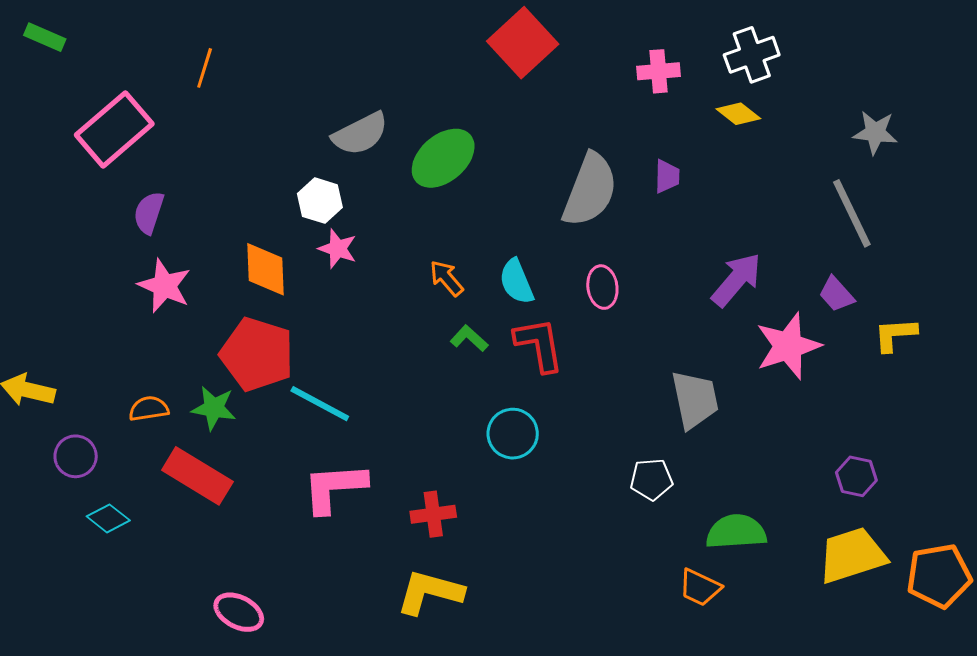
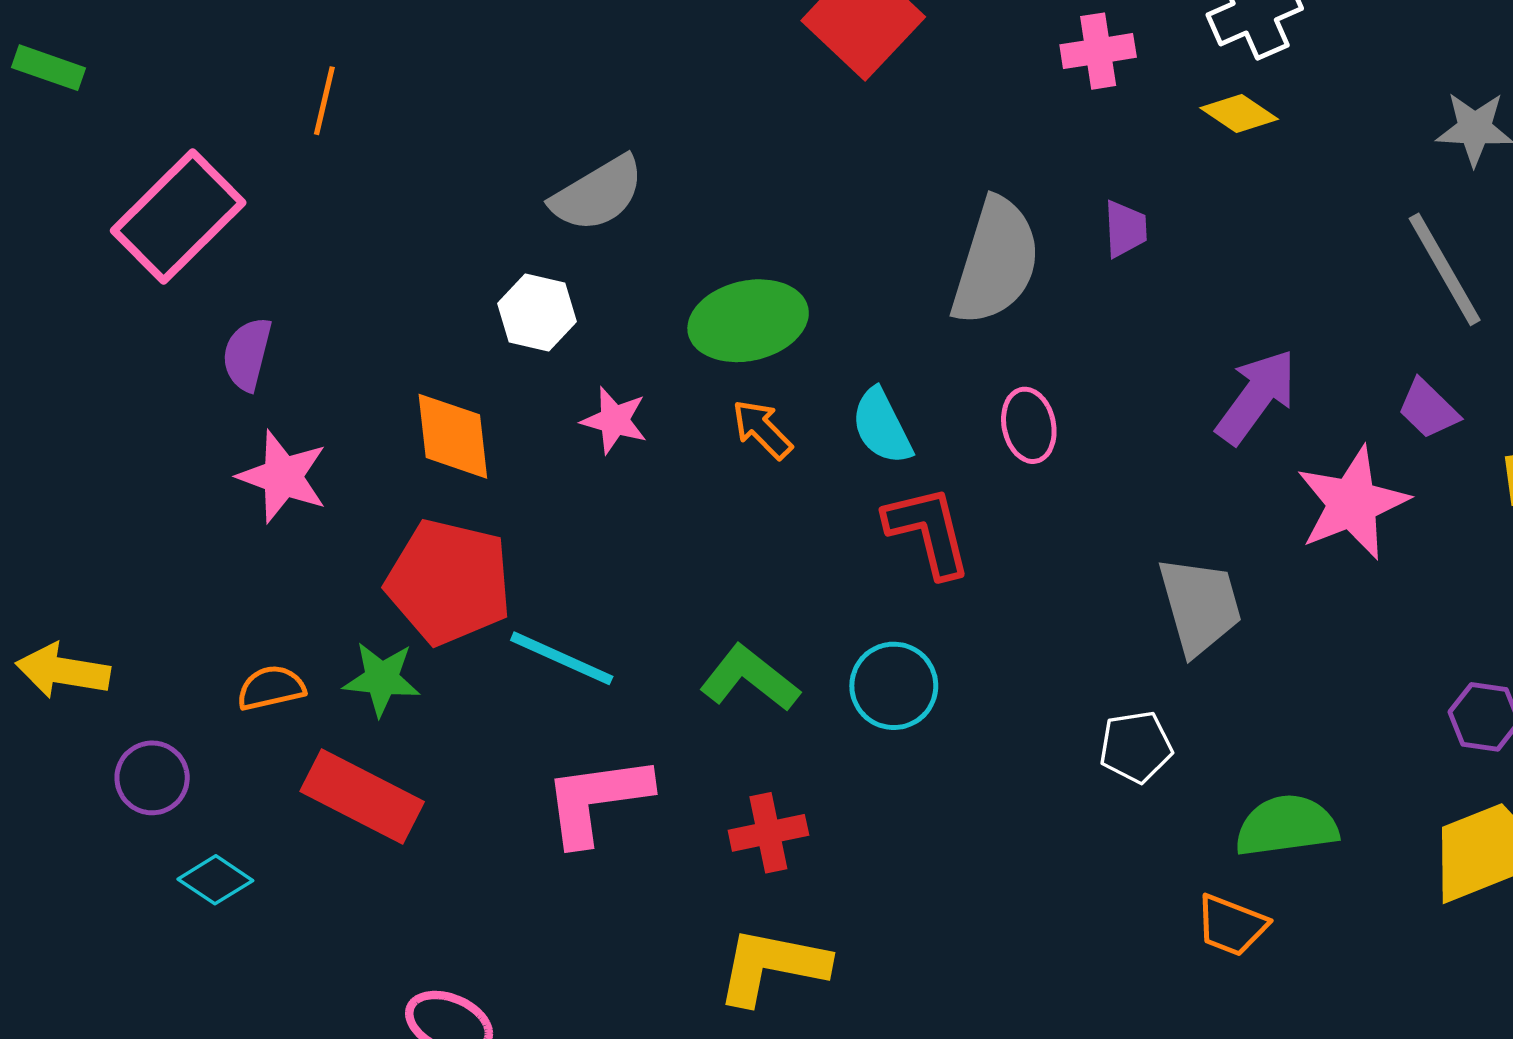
green ellipse: (443, 158) -> (748, 321), moved, turned 32
pink star: (338, 249) -> (614, 420), moved
green L-shape: (469, 338) -> (750, 678), moved, size x1.5

